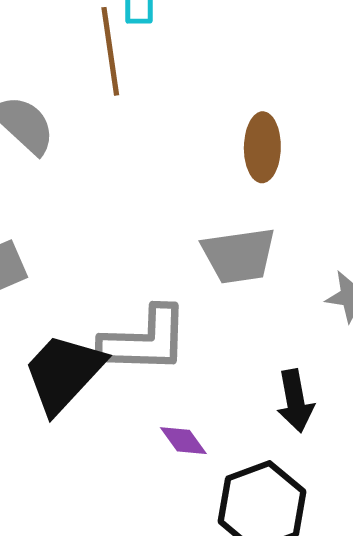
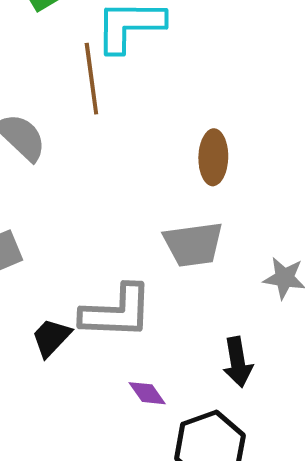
black trapezoid: (64, 373) -> (51, 338), size x0.6

